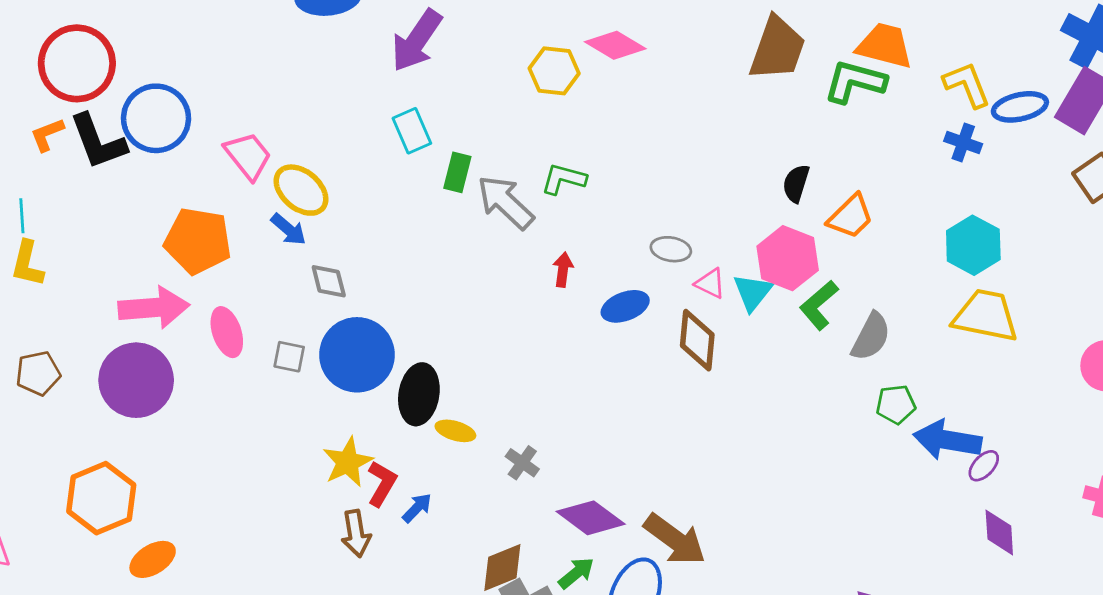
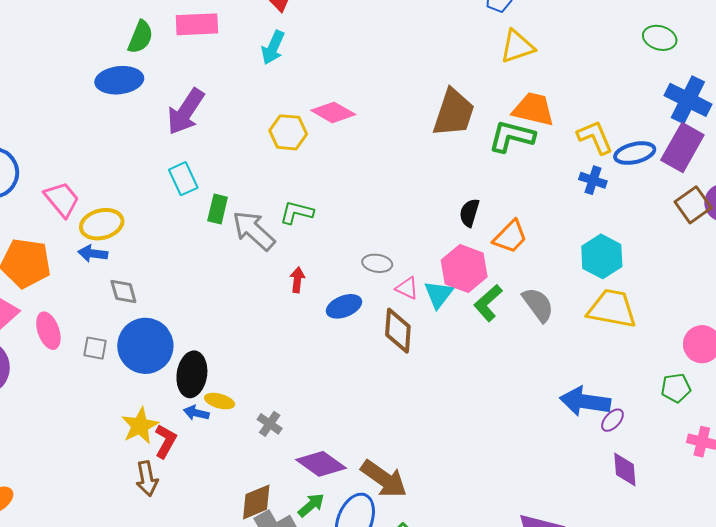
yellow ellipse: (301, 190) -> (102, 224), turned -54
blue arrow: (288, 229) -> (93, 253), turned 148
gray semicircle: (871, 337) -> (538, 305), moved, turned -63
green pentagon: (896, 404) -> (676, 388), moved
blue arrow: (417, 508) -> (196, 413), moved, turned -120

